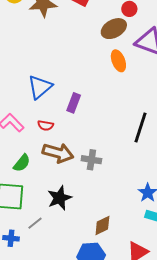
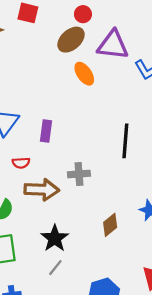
gray cross: (91, 160) -> (79, 174), moved
gray line: (35, 223) -> (55, 268), moved
brown diamond: (102, 225) -> (110, 225), moved

